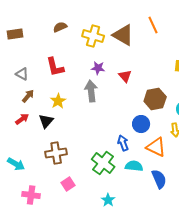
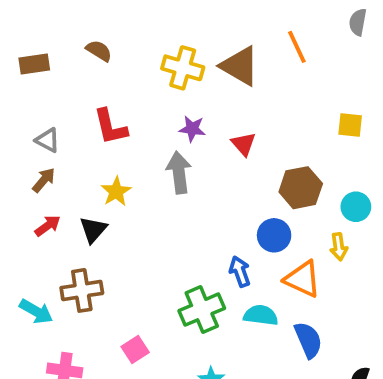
brown semicircle: (60, 27) -> (99, 51), moved, turned 56
brown arrow: (28, 96) -> (44, 180), moved
brown cross: (56, 153) -> (82, 290), moved
green cross: (103, 163) -> (202, 310), turned 30

